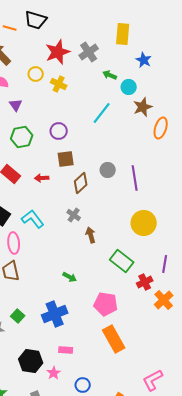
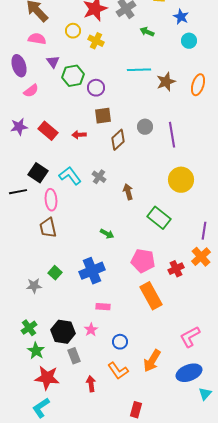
cyan circle: (129, 87) -> (189, 41), moved
brown star: (143, 107) -> (166, 82), moved
cyan line: (102, 113) -> (139, 70), turned 50
green hexagon: (22, 137) -> (73, 76), moved
gray cross: (74, 215) -> (99, 177), moved
purple line: (165, 264) -> (204, 231), moved
red cross: (145, 282) -> (176, 269), moved
black hexagon: (31, 361) -> (63, 332), moved

